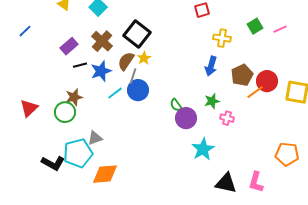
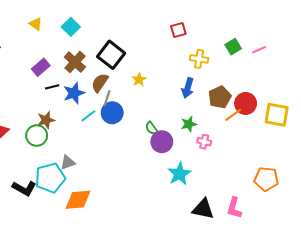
yellow star: (144, 58) -> (139, 80), moved

